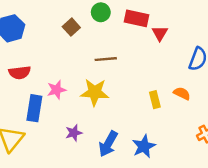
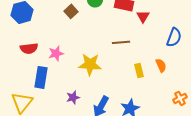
brown line: (106, 59) -> (121, 42), moved
pink star: (57, 90) -> (56, 53), moved
orange semicircle: (182, 93) -> (161, 65), turned 40

